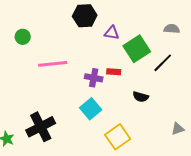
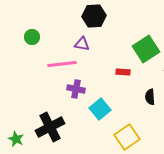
purple triangle: (112, 33) -> (82, 44), moved
purple cross: (94, 78) -> (76, 89), moved
black semicircle: (141, 97) -> (150, 97), turned 70

